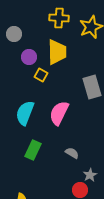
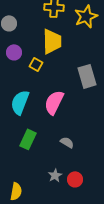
purple circle: (29, 57) -> (14, 52), moved
gray star: (90, 175) -> (55, 175), moved

